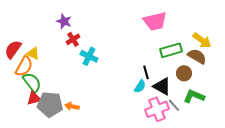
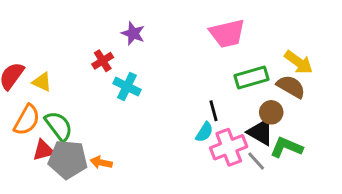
purple star: (64, 21) -> (133, 33), moved
orange semicircle: (24, 66) -> (27, 120), moved
green semicircle: (32, 82) -> (59, 126), moved
black triangle: (162, 86) -> (261, 132), moved
pink cross: (157, 109) -> (229, 147), moved

